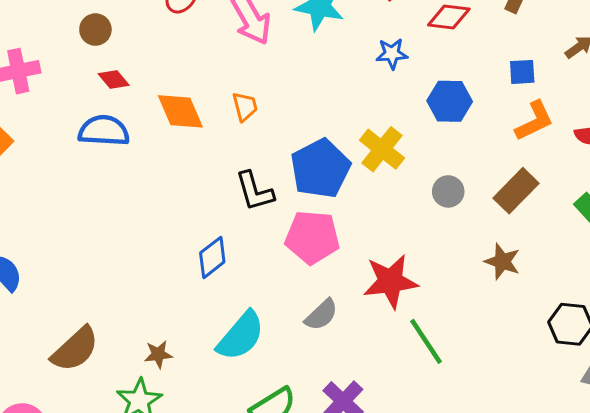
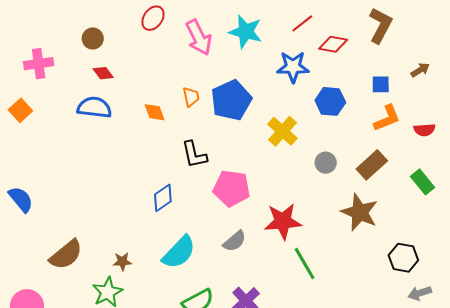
blue star: (392, 54) -> (293, 67), size x1.5
orange diamond: (180, 111) -> (155, 112), moved, size x0.7
blue pentagon: (320, 169) -> (231, 100), moved
brown star: (502, 261) -> (360, 212), size x1.5

